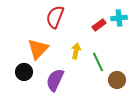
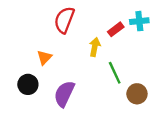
orange triangle: (38, 49) -> (44, 57), size x0.6
yellow arrow: (76, 51) -> (95, 47), moved

